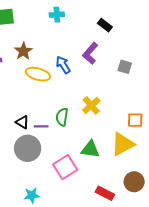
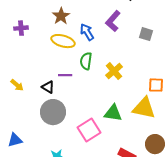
brown star: (23, 51) -> (61, 16), moved
green semicircle: (62, 117) -> (86, 61), moved
purple line: (41, 126) -> (65, 75), moved
yellow triangle: (123, 144) -> (144, 108), turned 40

